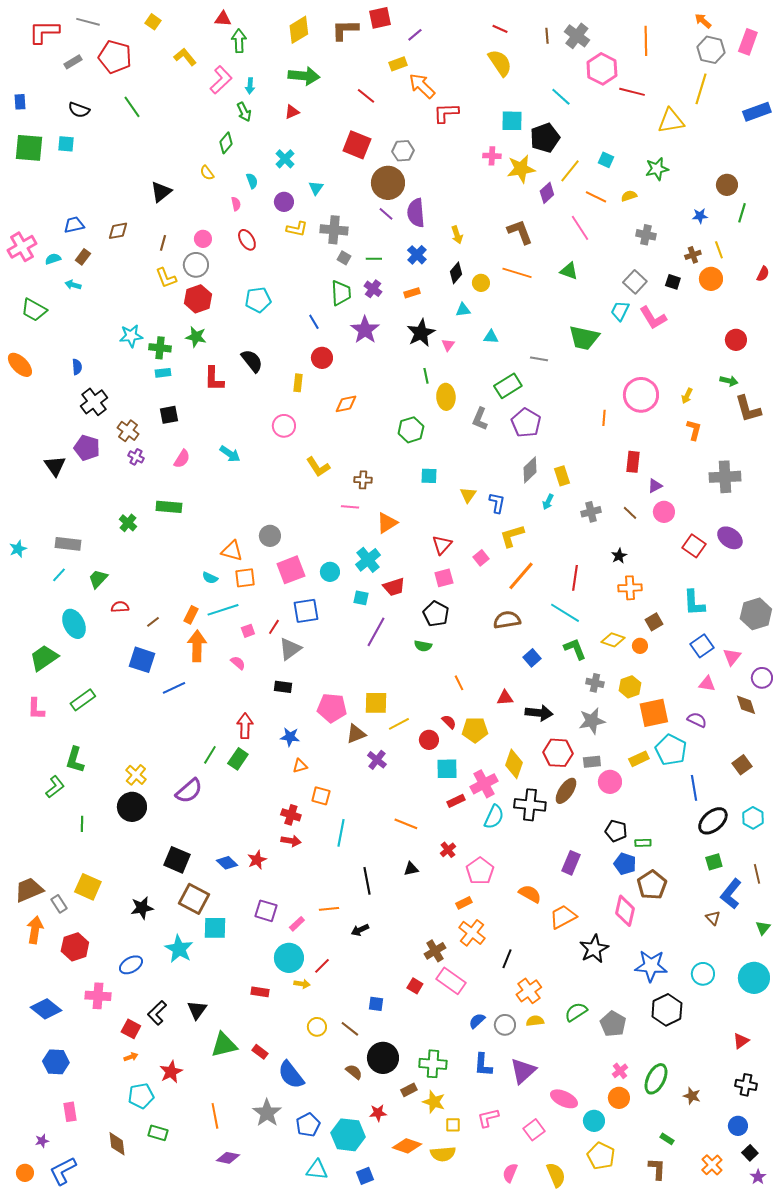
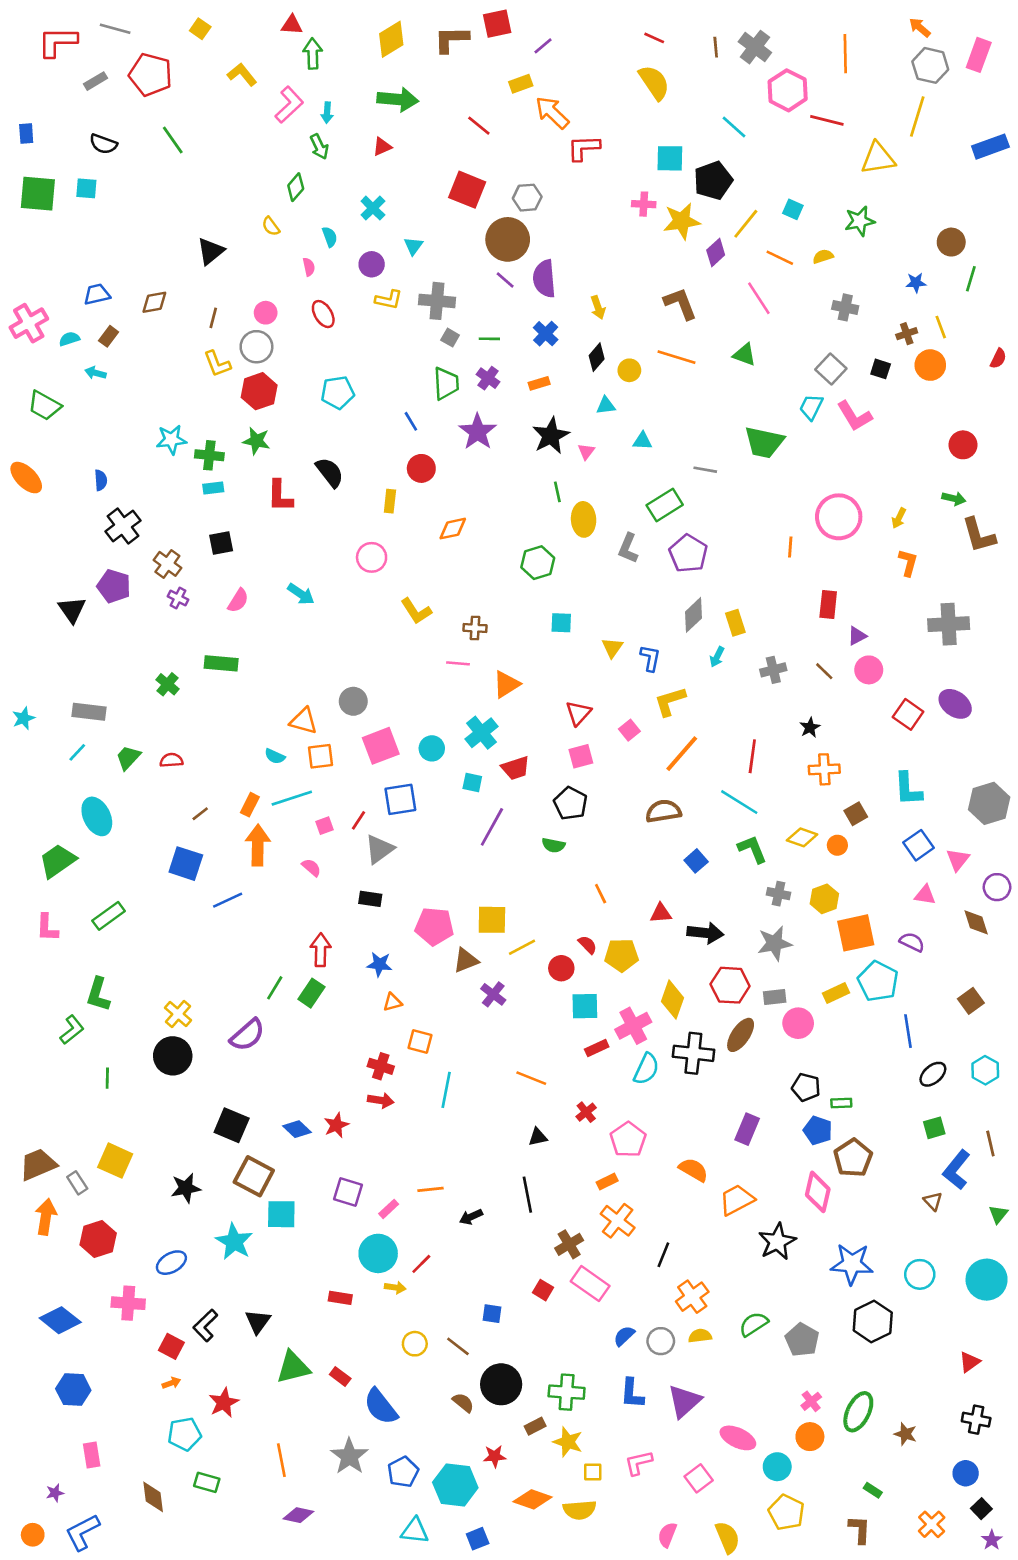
red semicircle: (120, 607) -> (171, 760), moved
black ellipse: (713, 821) -> (933, 1074), size x0.7
black line: (367, 881) -> (527, 1195), moved

